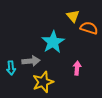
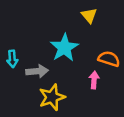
orange semicircle: (89, 28) -> (109, 59), moved
cyan arrow: (11, 68) -> (12, 59), moved

